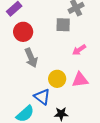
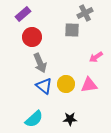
pink arrow: (79, 50) -> (96, 57), moved
blue triangle: (42, 97) -> (44, 86), moved

